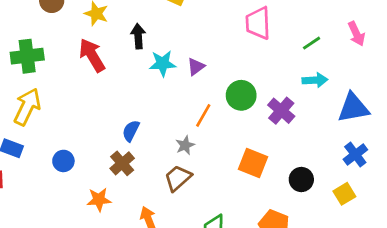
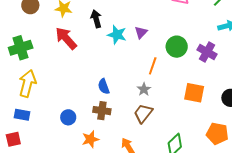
cyan star: (163, 63) -> (117, 35), turned 30
blue semicircle: (131, 131) -> (104, 86), turned -35
blue circle: (63, 161) -> (68, 117), moved
brown cross: (122, 163) -> (102, 111), turned -30

